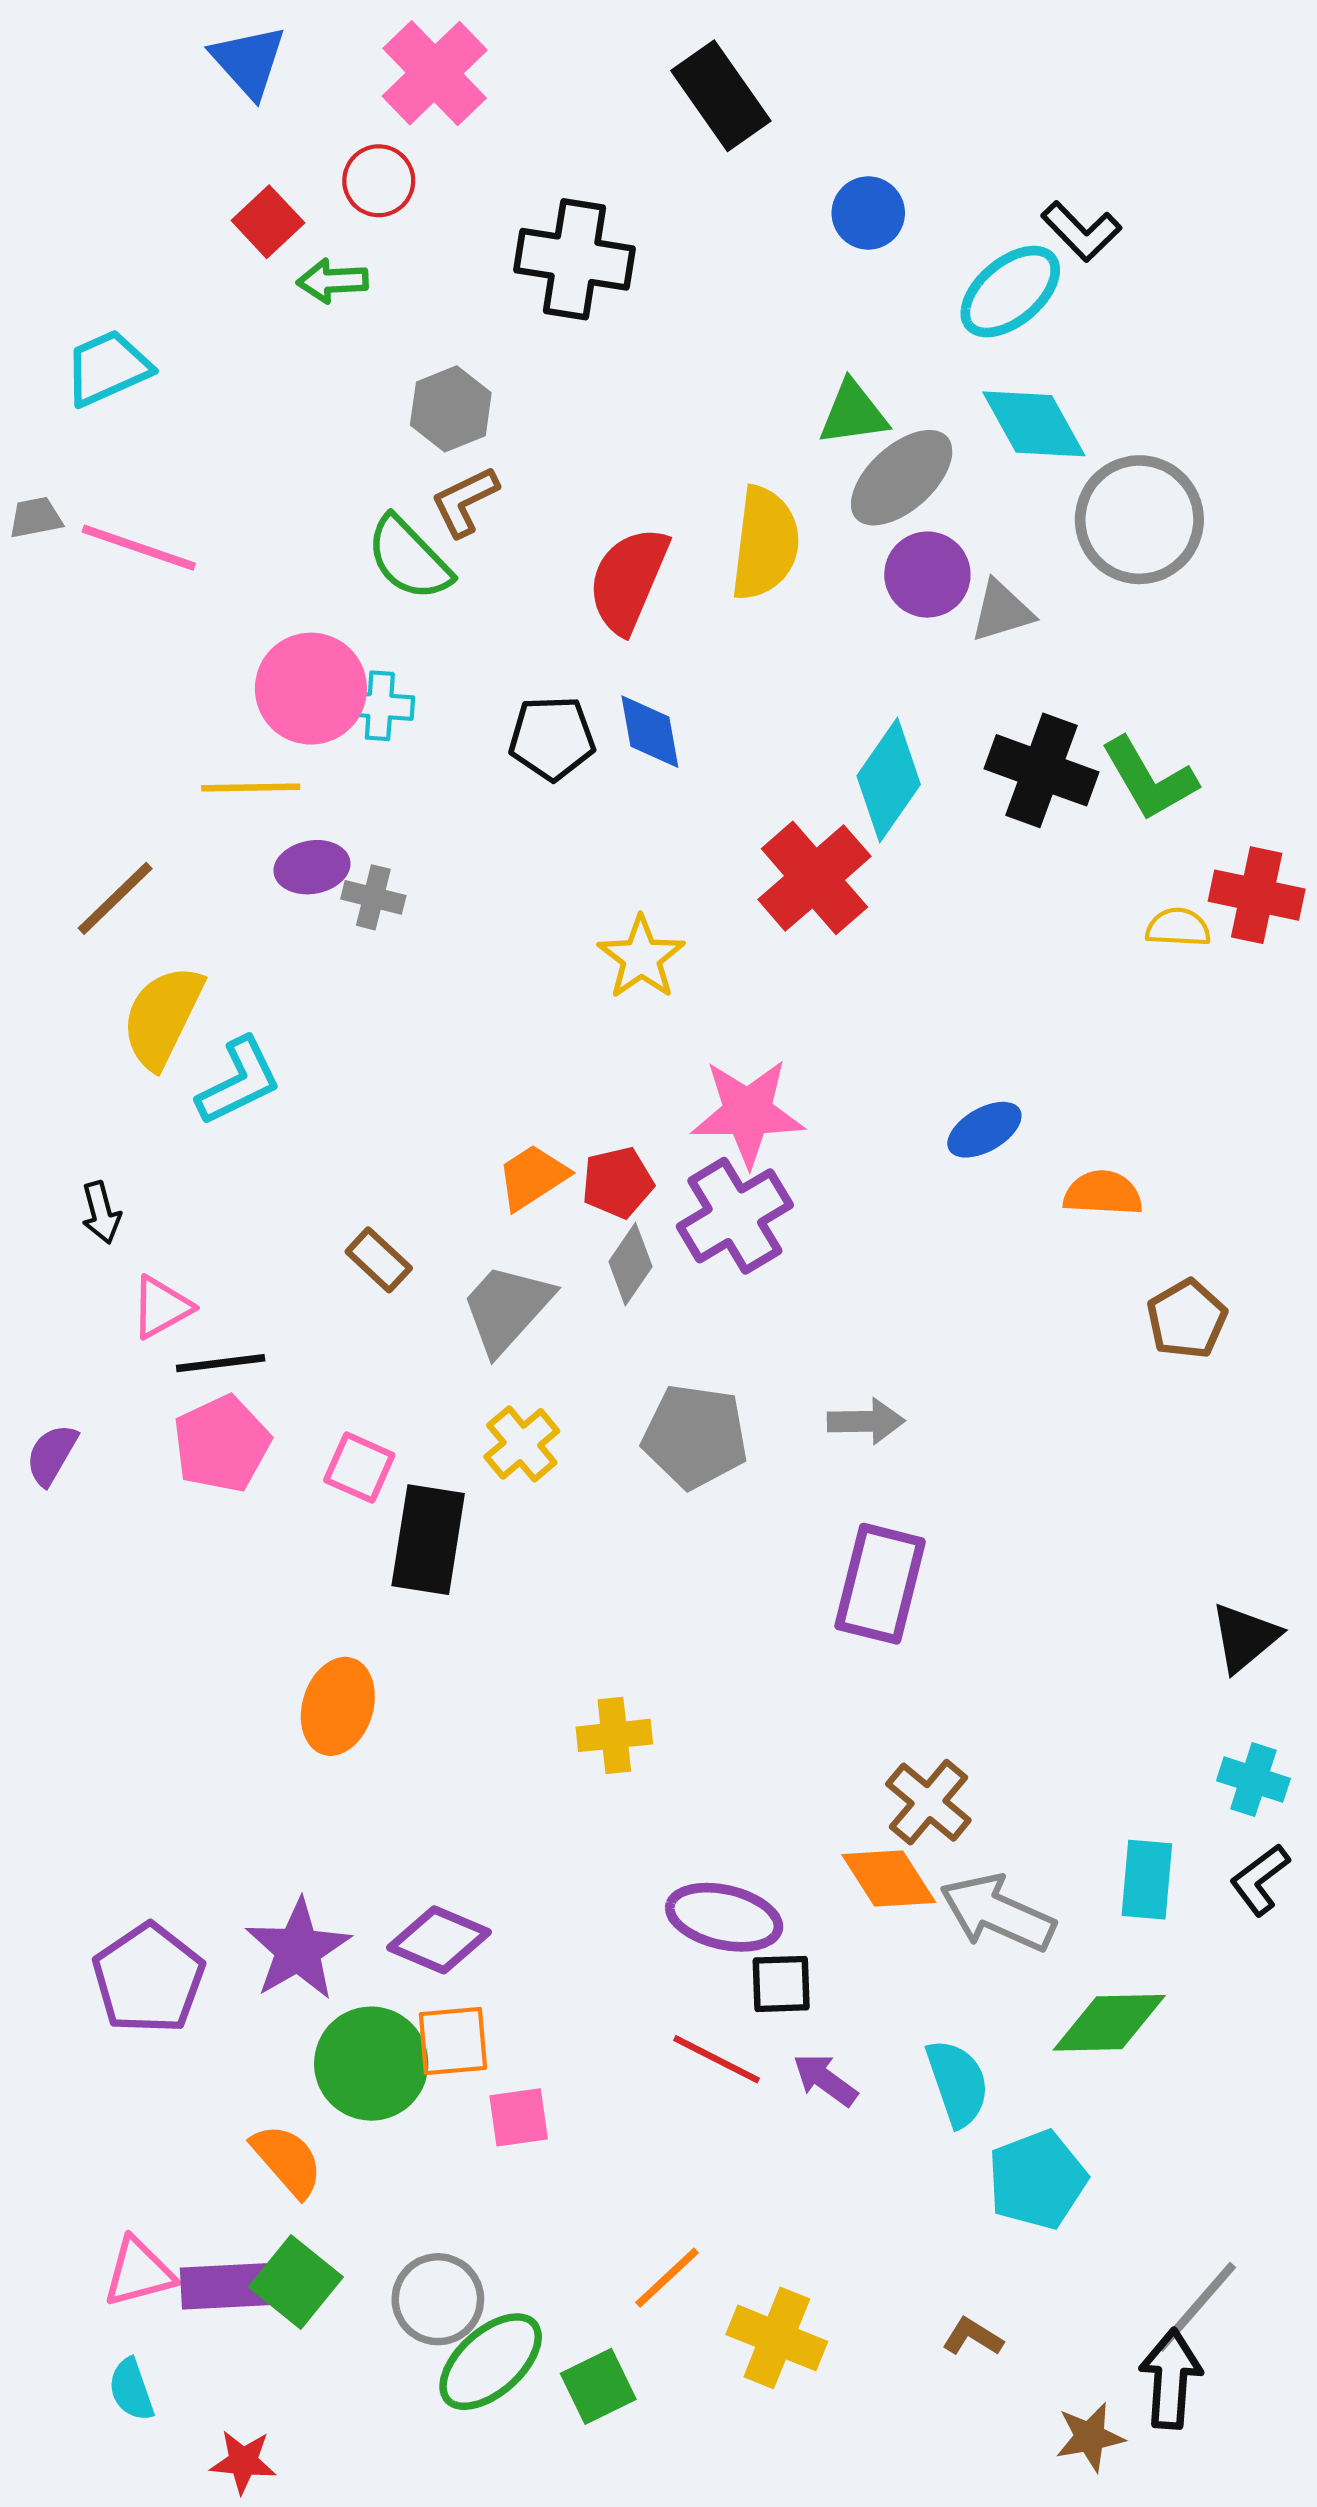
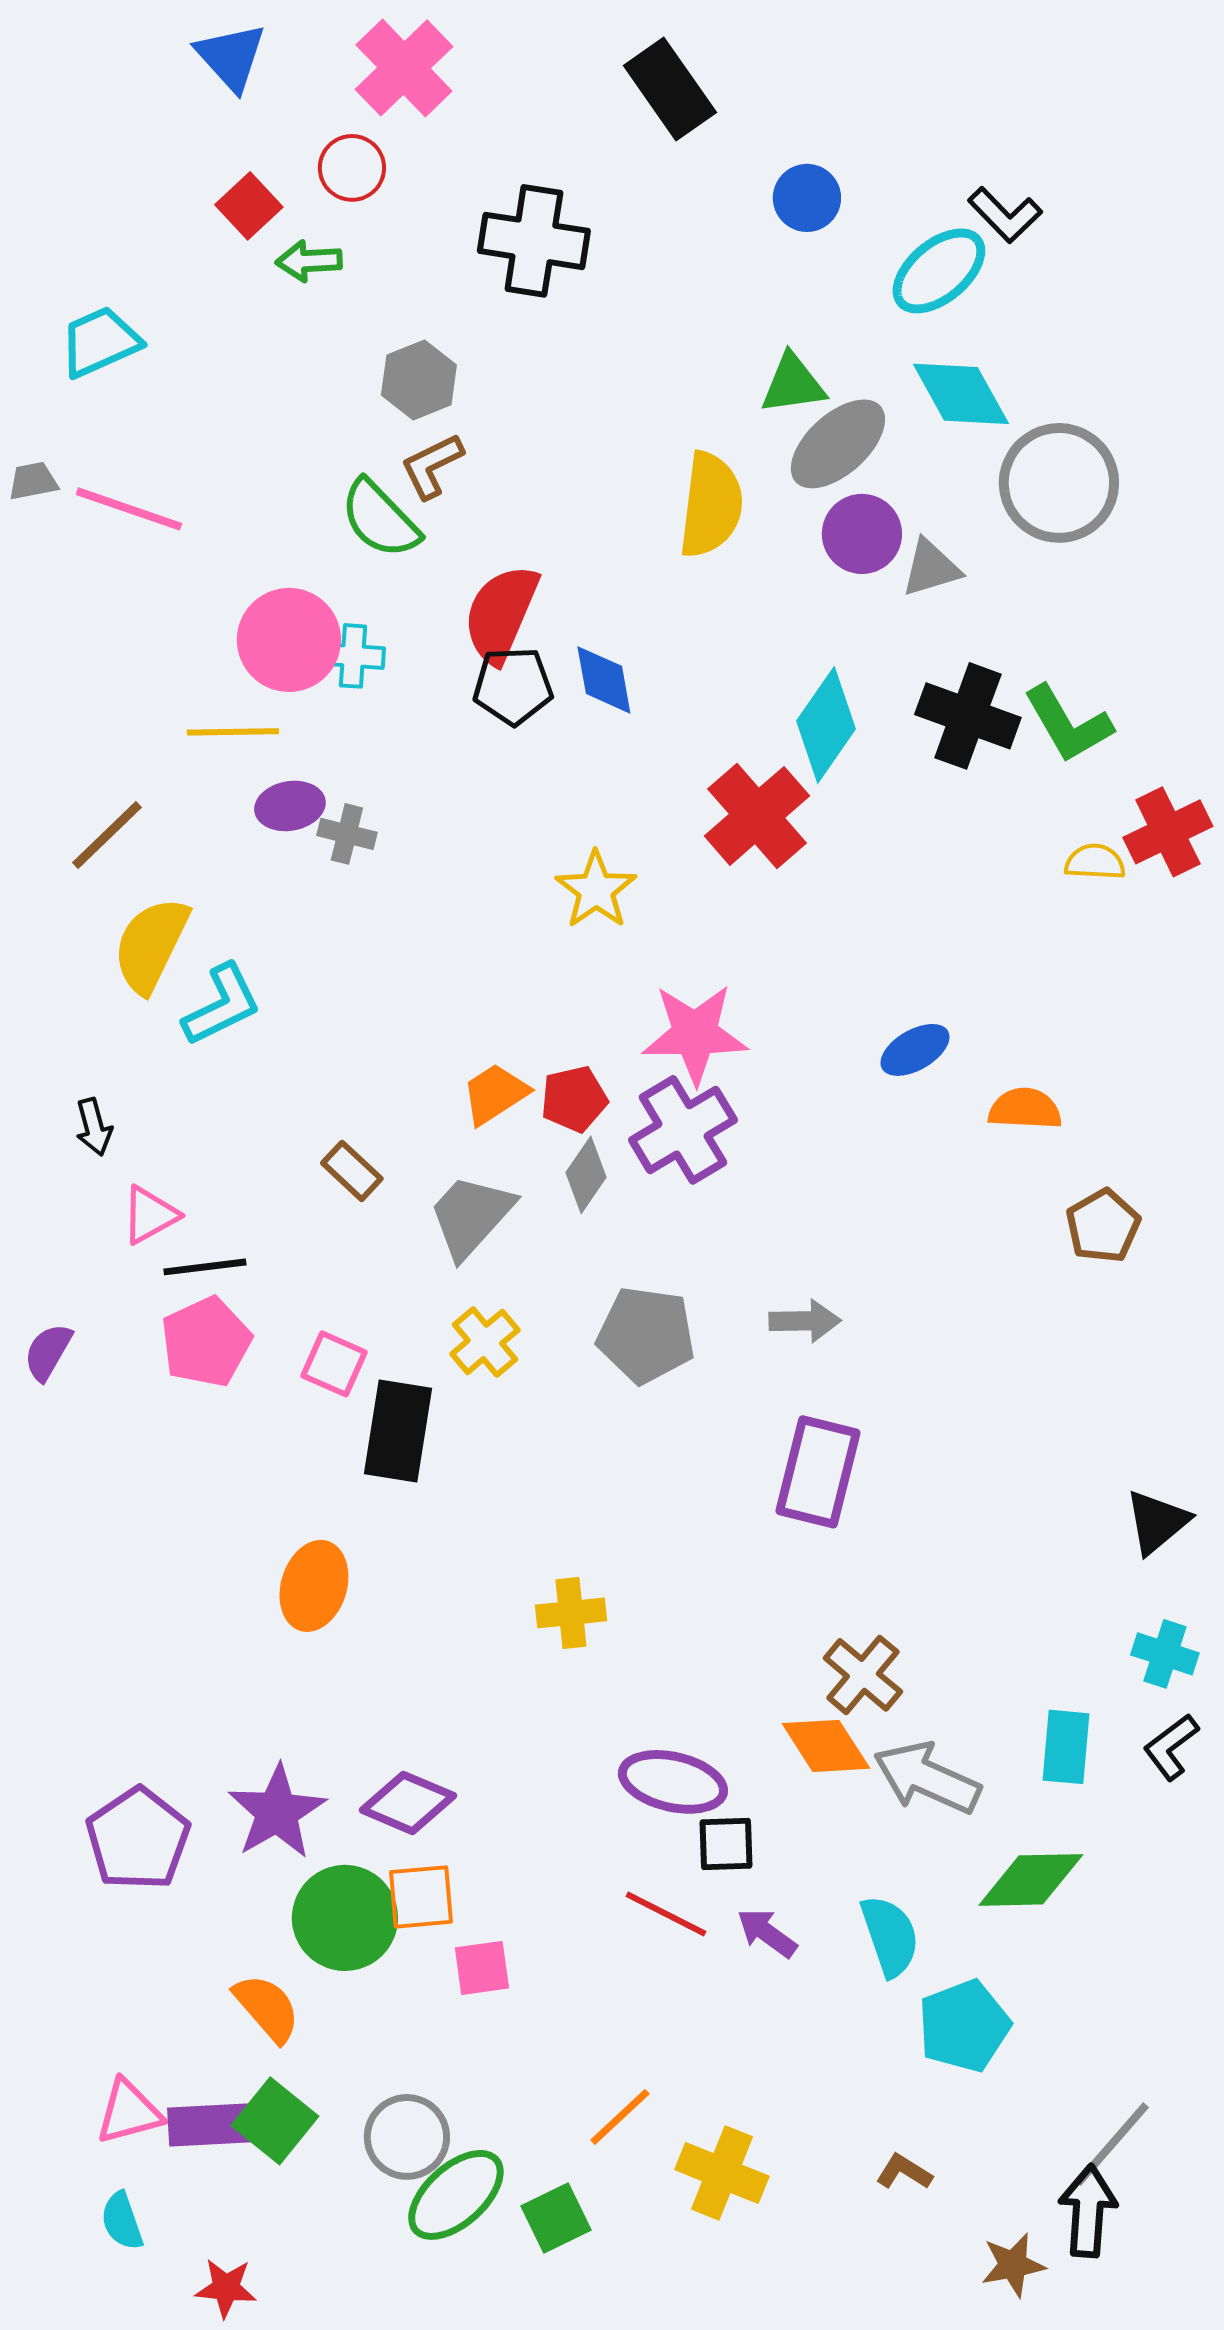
red semicircle: (628, 580) -> (501, 614), moved
red cross: (1257, 895) -> (1168, 832), turned -38

